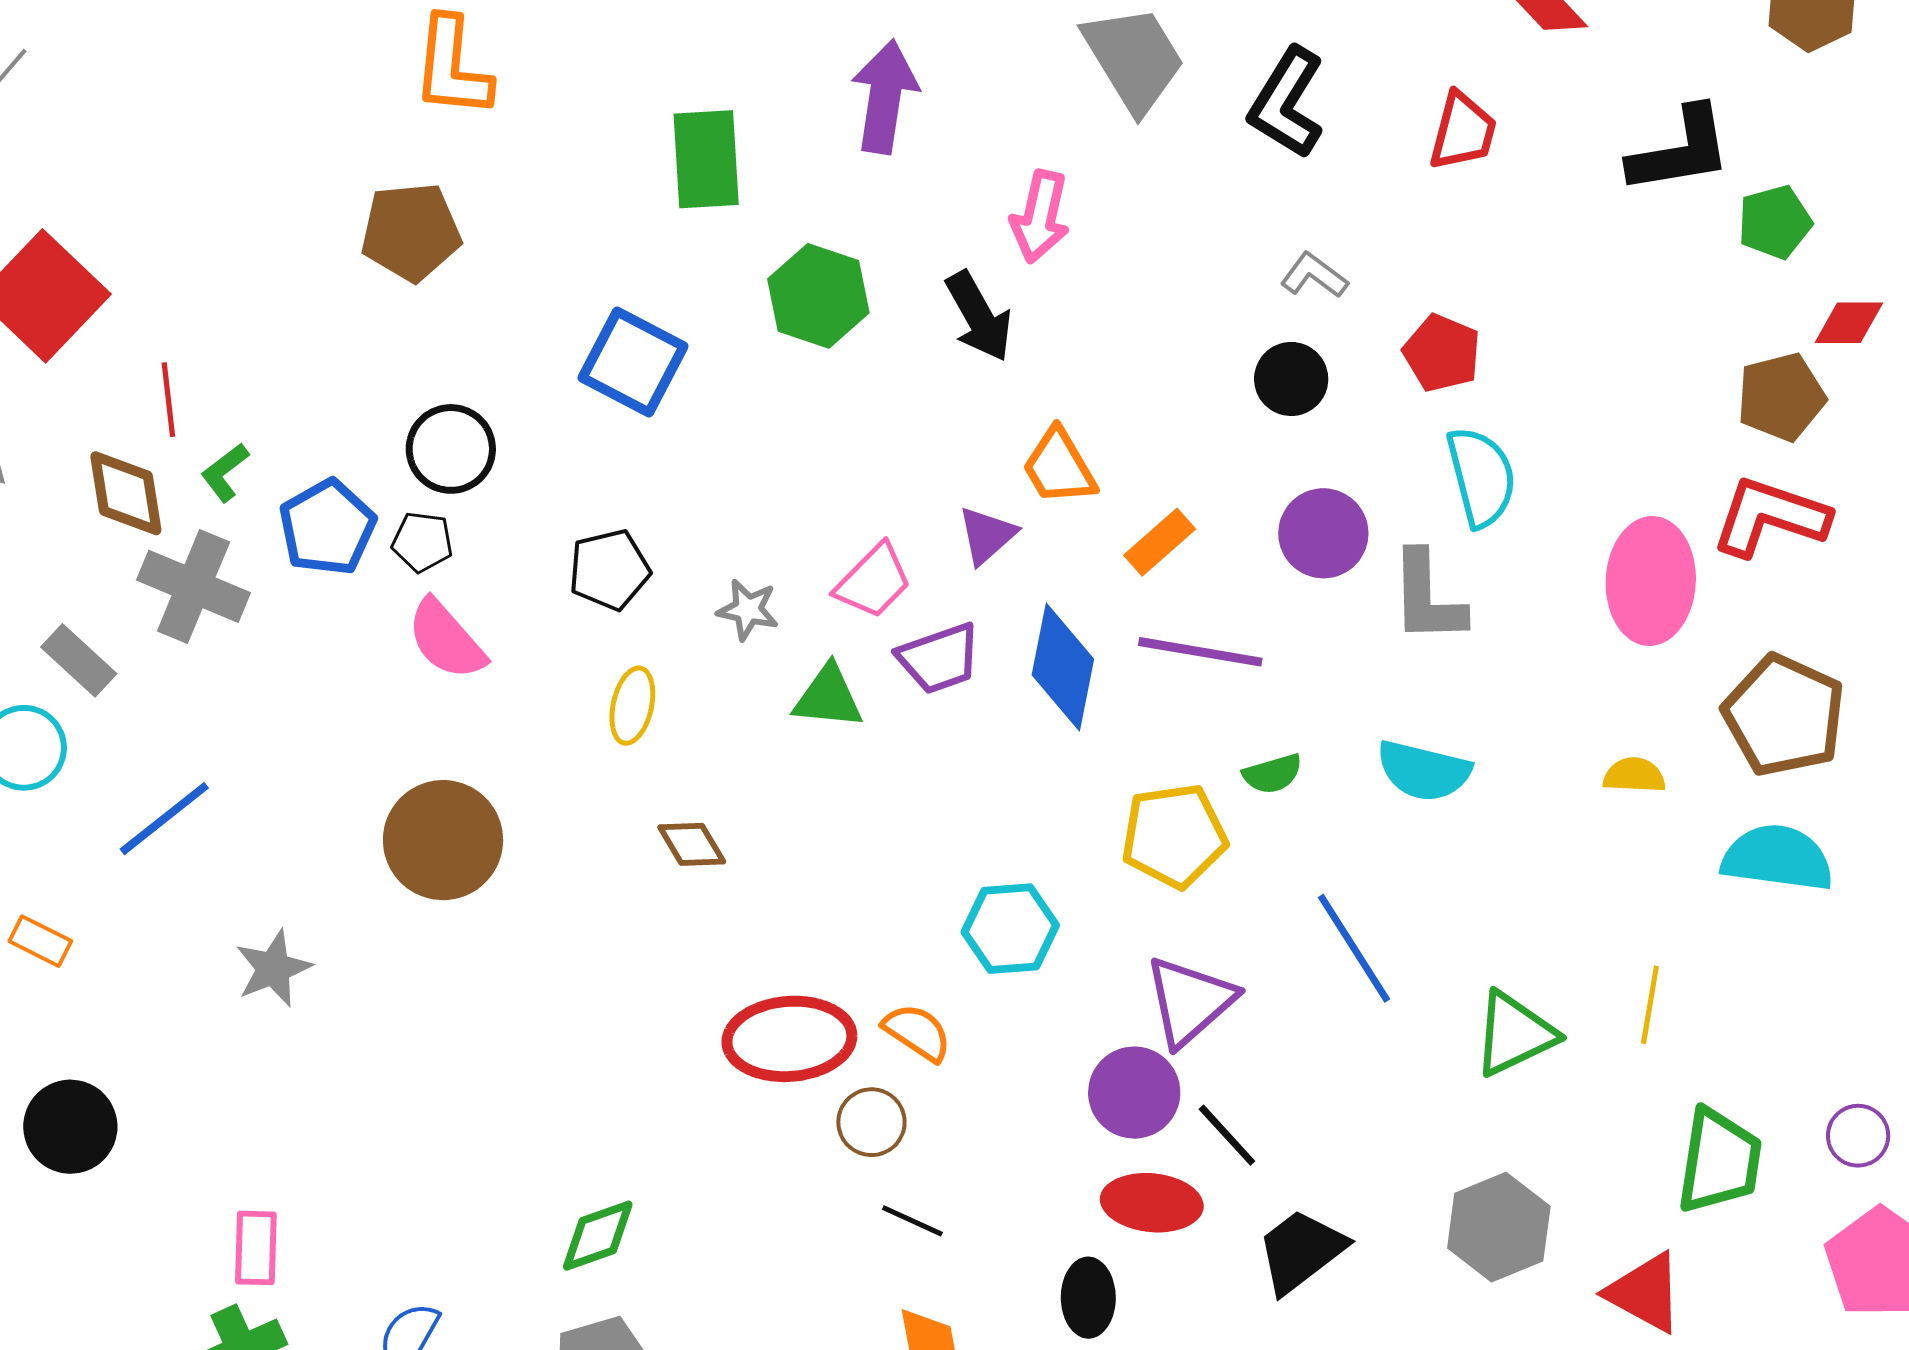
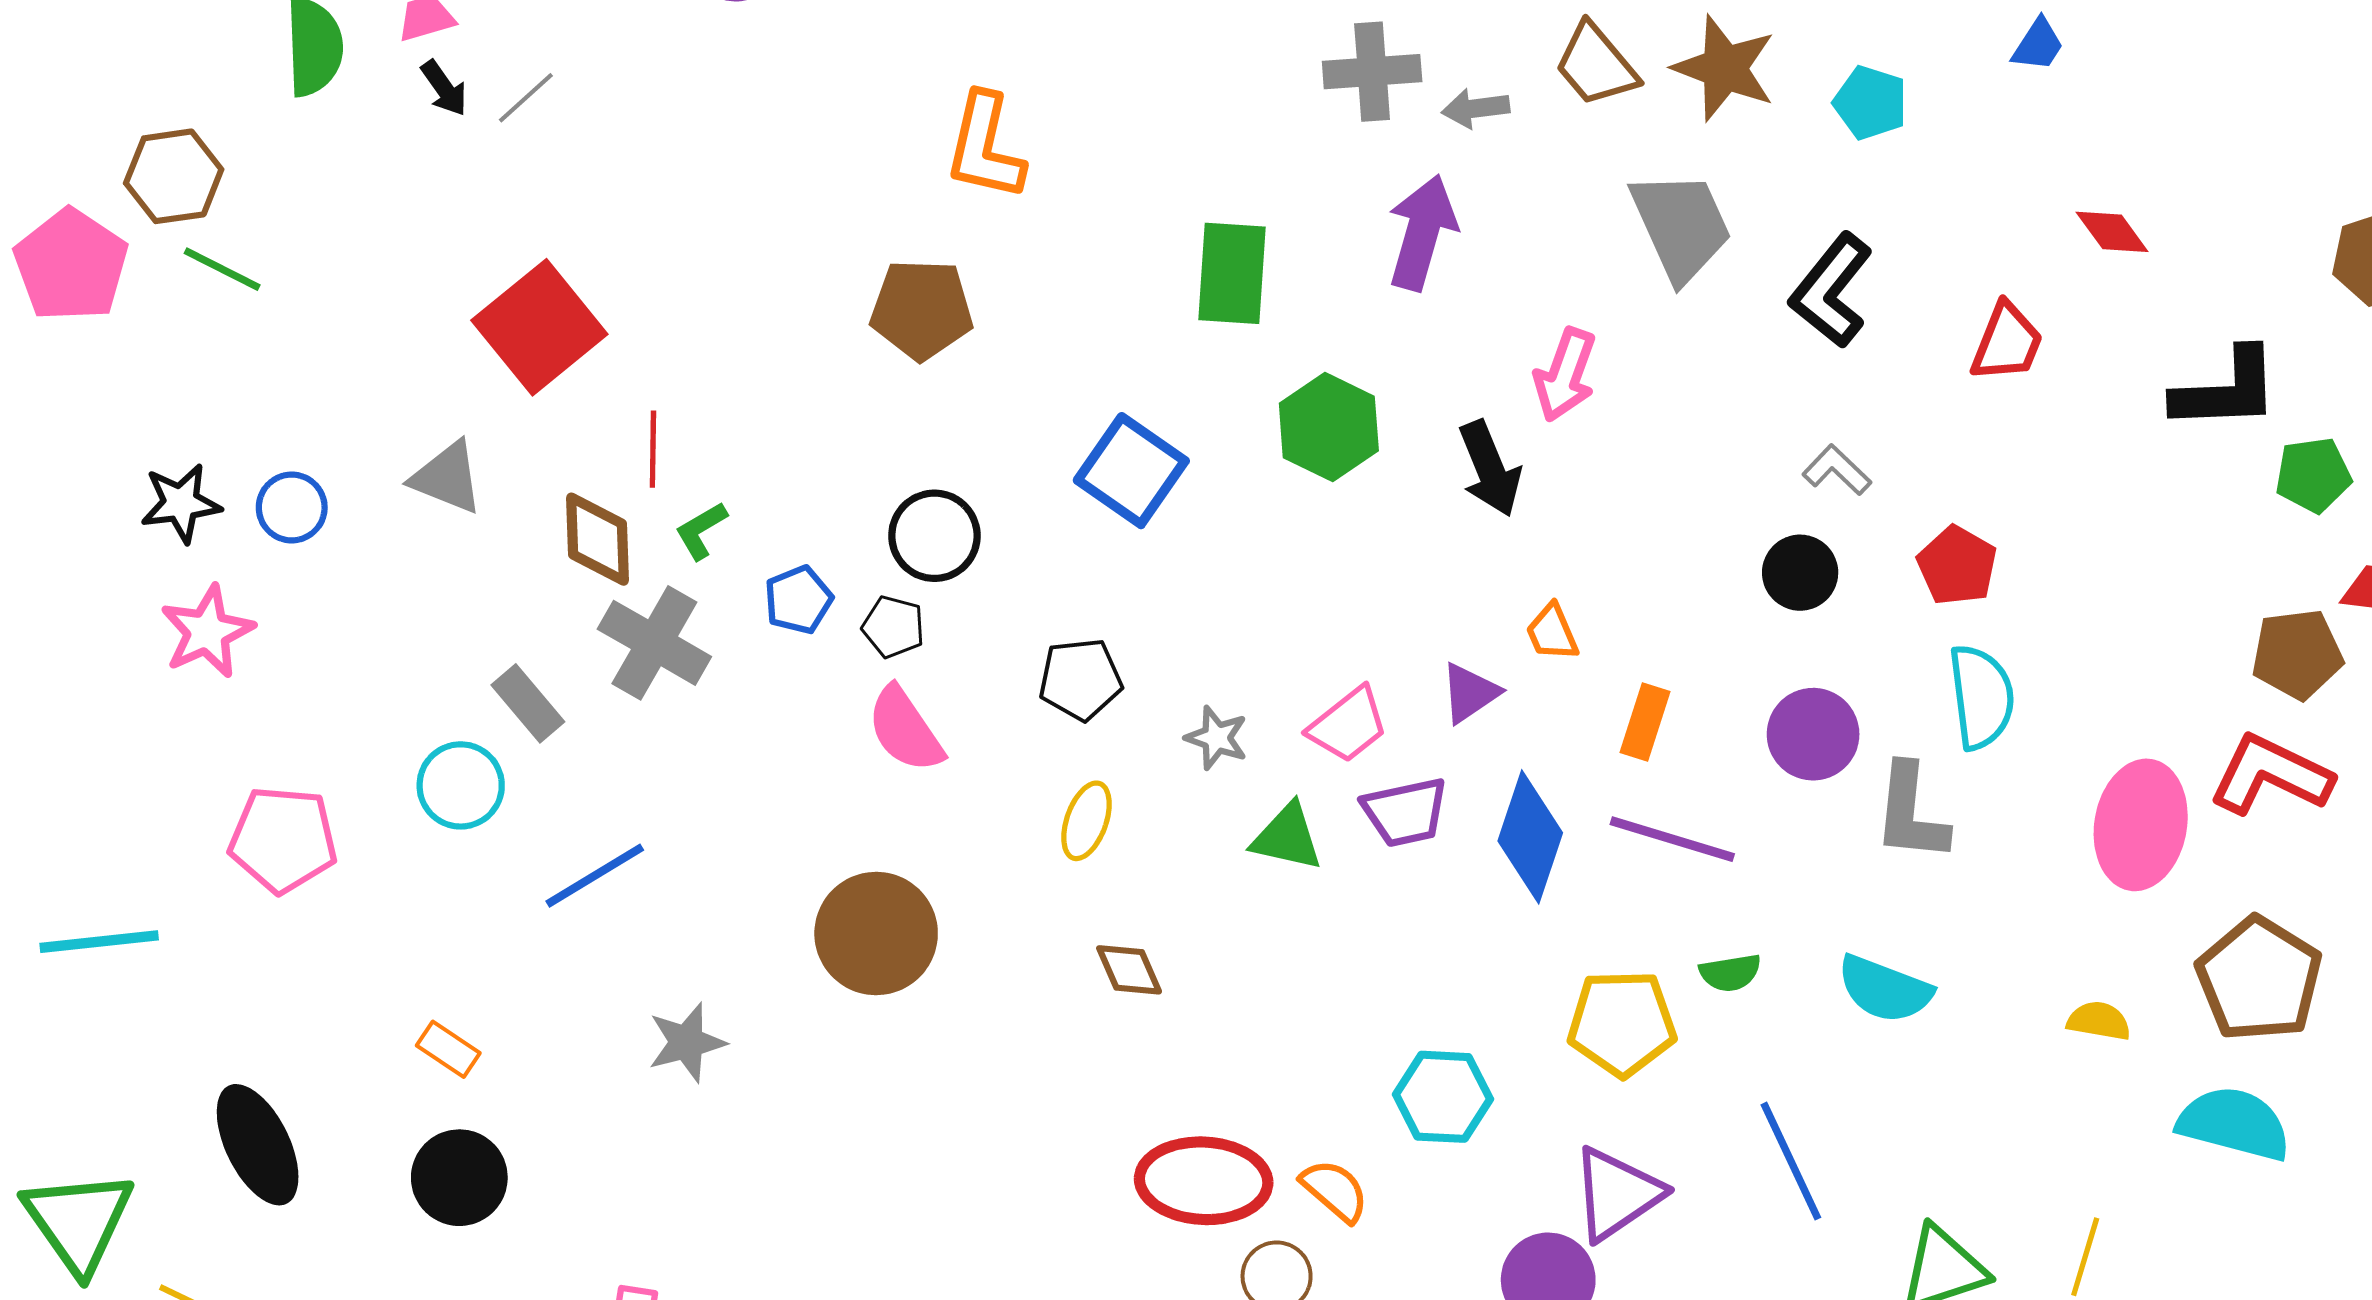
orange trapezoid: (1059, 467) -> (1552, 632), size x0.7
blue pentagon: (327, 527) -> (798, 600), size x0.7
orange rectangle: (1160, 542) -> (1645, 722), turned -38
orange rectangle: (40, 941) -> (448, 1049), moved

